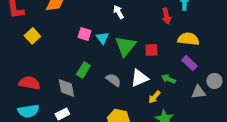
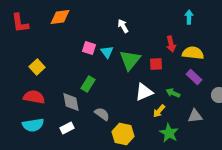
red arrow: (166, 16) -> (171, 44), moved
yellow square: (32, 36) -> (37, 67), moved
gray semicircle: (113, 80) -> (102, 114), moved
gray triangle: (198, 92) -> (195, 116), moved

